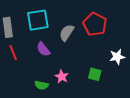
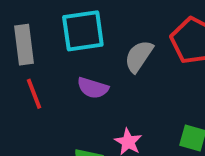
purple semicircle: (43, 49) -> (93, 88), turned -35

